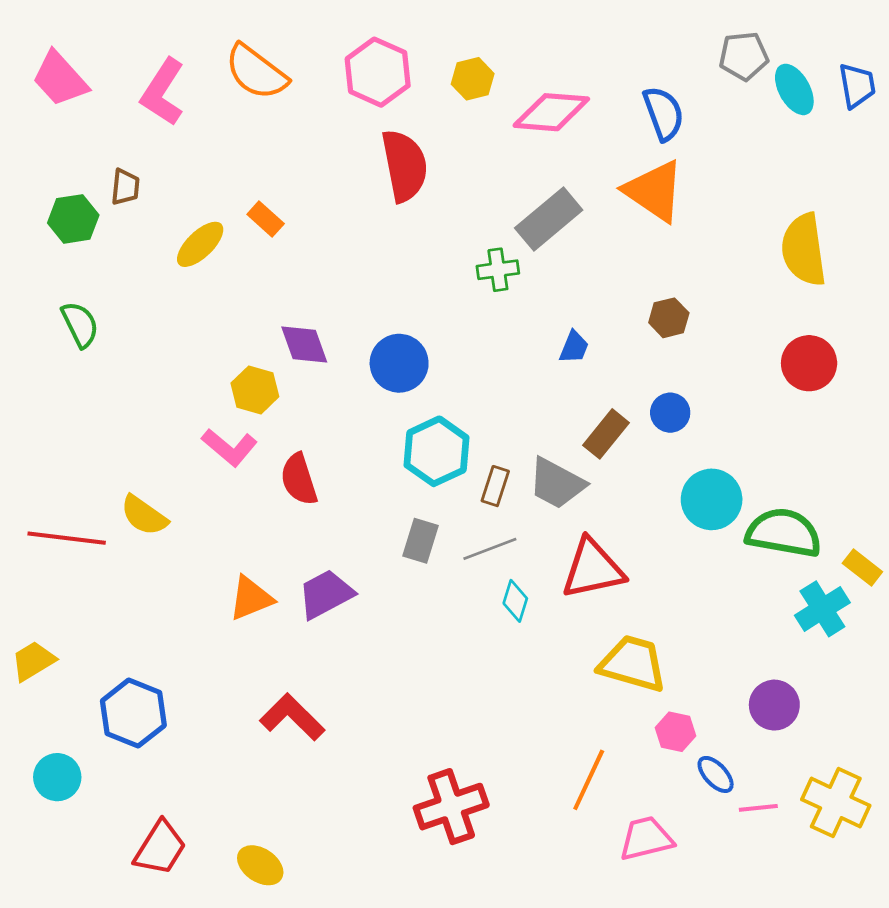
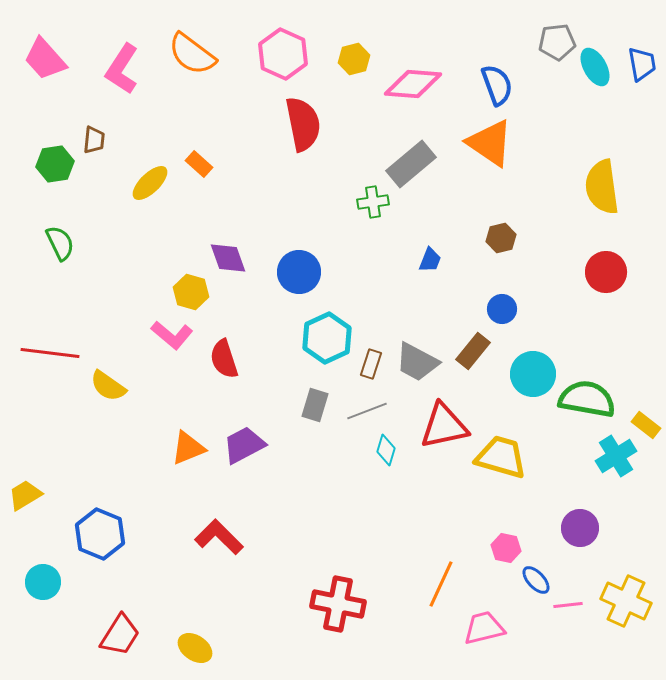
brown rectangle: (606, 434) -> (473, 351), moved
red line: (67, 538) -> (50, 353), moved
yellow trapezoid: (633, 664) -> (501, 457), moved
red cross: (451, 807) -> (338, 604), turned 30

